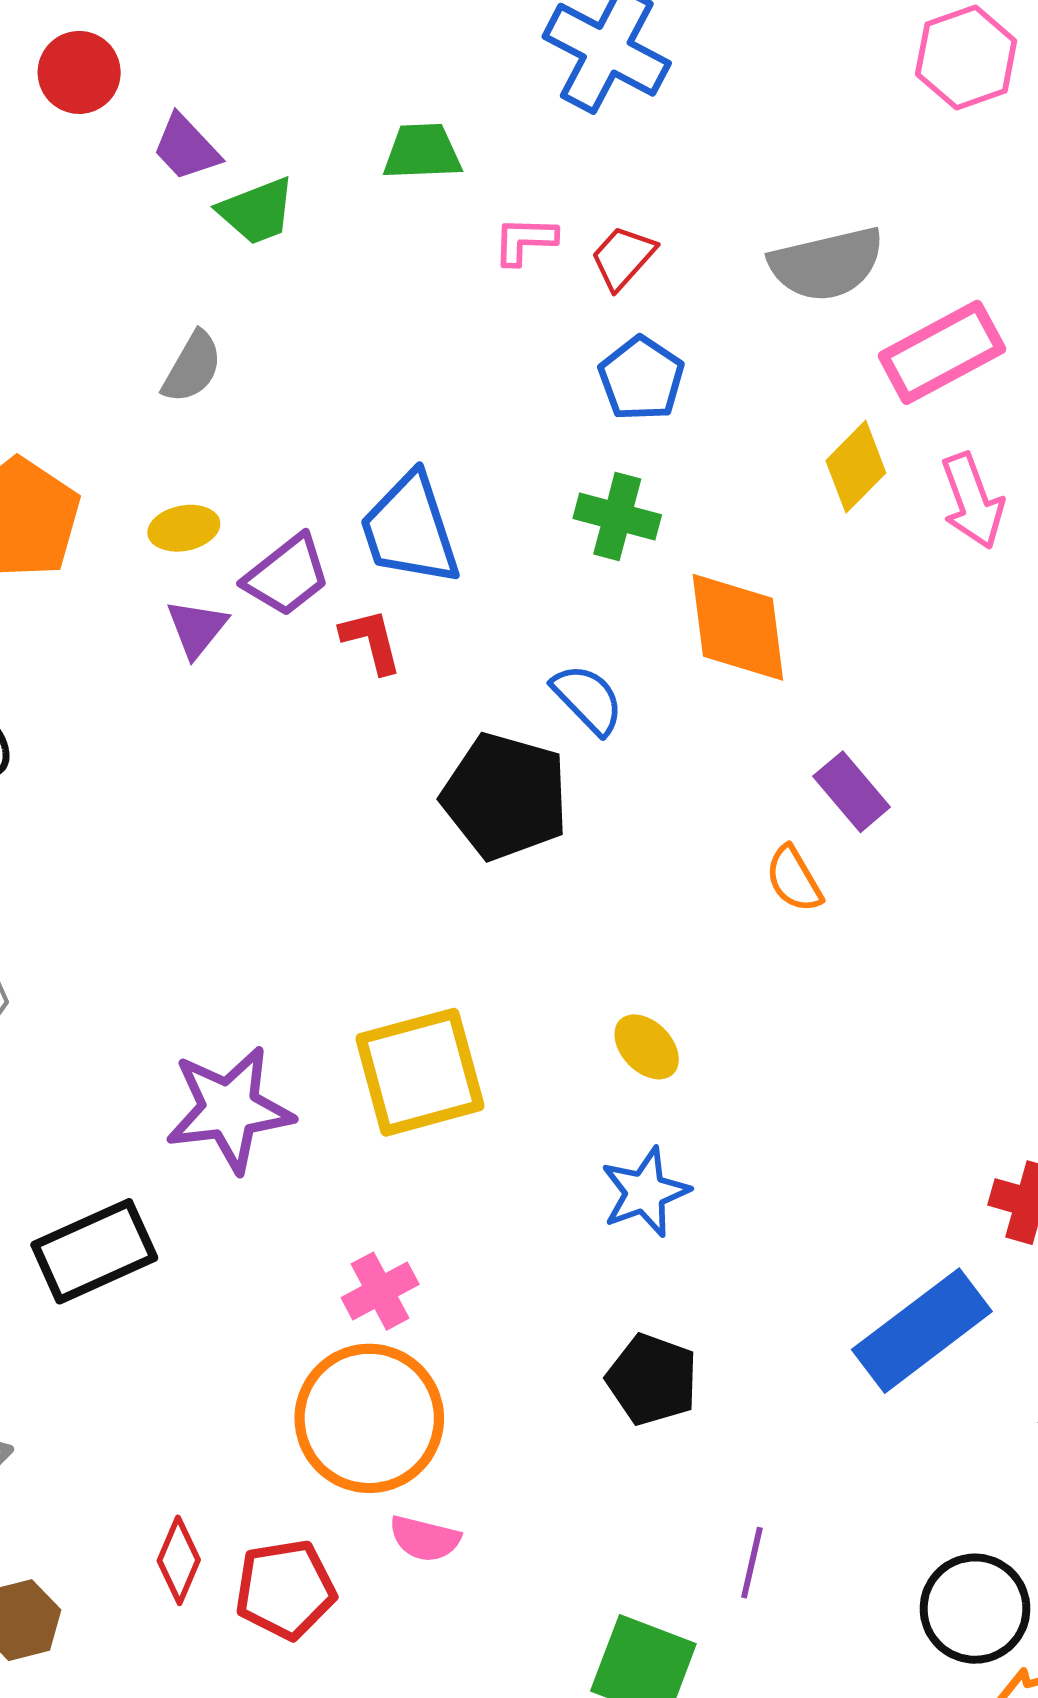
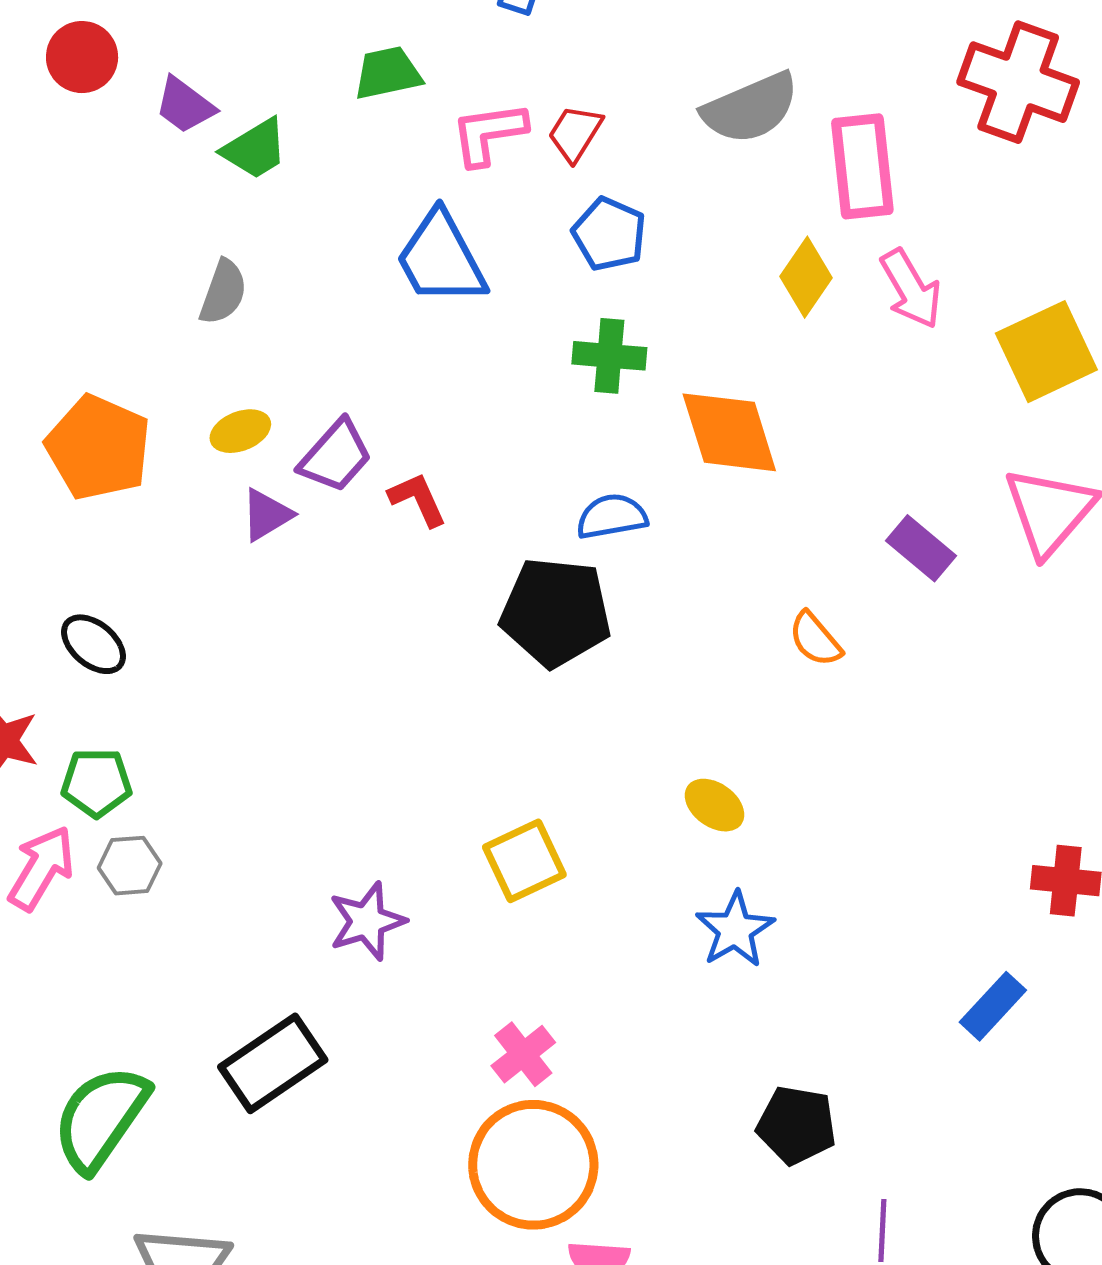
pink L-shape: (525, 240) -> (489, 134), size x1.4
pink rectangle: (942, 352) -> (862, 166), turned -58
blue trapezoid: (410, 529) -> (441, 258), moved
purple triangle: (197, 628) -> (267, 515), turned 30
blue semicircle: (588, 699) -> (612, 516), turned -46
purple rectangle: (852, 792) -> (921, 548), moved
yellow square: (420, 1072) -> (524, 861), size x0.7
purple star: (229, 1109) -> (367, 921), size x0.7
blue rectangle: (922, 1331) -> (993, 1006), size x0.6
black pentagon: (652, 1380) -> (797, 1125), moved

